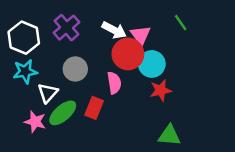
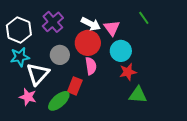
red circle: (128, 54) -> (88, 43), moved
white triangle: (48, 93) -> (38, 74), size x1.4
green ellipse: (63, 113) -> (59, 101), moved
green triangle: (169, 135) -> (138, 95), moved

